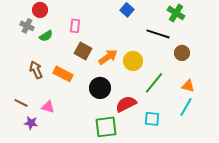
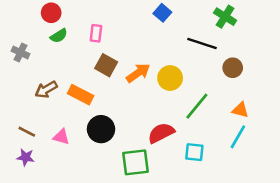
gray cross: (27, 26) -> (20, 52), moved
green semicircle: (46, 36) -> (59, 36), moved
brown arrow: (36, 70) -> (46, 90), turned -96
black circle: (100, 88) -> (101, 129), moved
purple star: (31, 123) -> (26, 157), moved

